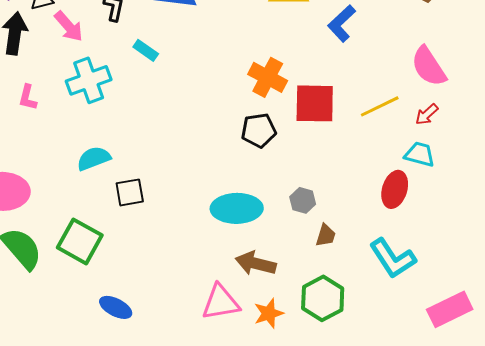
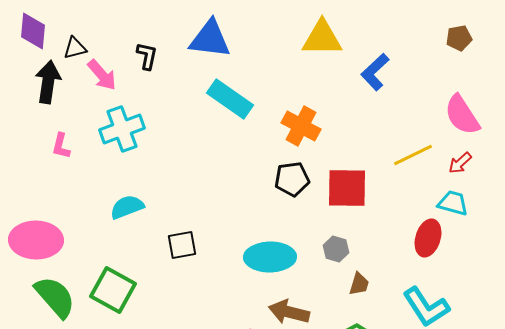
cyan rectangle: (146, 50) -> (230, 99), moved, size x1.8
red square: (315, 103) -> (347, 188), moved
black square: (130, 192) -> (182, 245), moved

